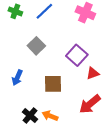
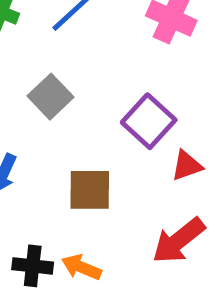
black cross: (30, 116) -> (33, 266), turned -35

